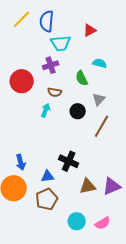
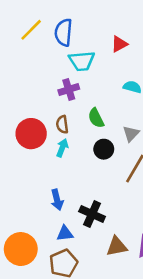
green semicircle: (82, 78) -> (96, 118), moved
red circle: (22, 81) -> (31, 134), moved
brown semicircle: (55, 92) -> (62, 125), moved, turned 72
blue arrow: (21, 162) -> (57, 200), moved

